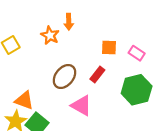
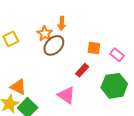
brown ellipse: (64, 77) -> (54, 45), moved

